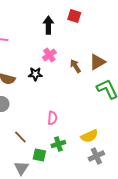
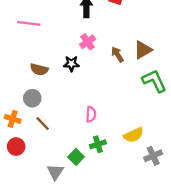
brown line: (20, 137) -> (43, 124), moved
green square: (39, 155) -> (76, 157), turned 32
gray cross: (96, 156) -> (153, 156), moved

